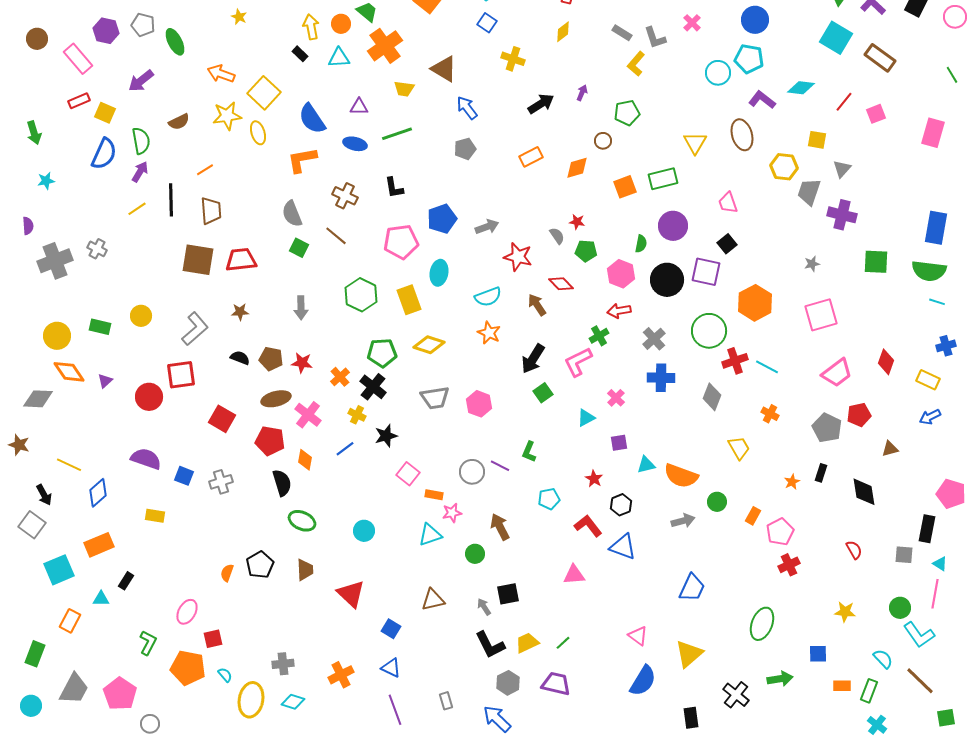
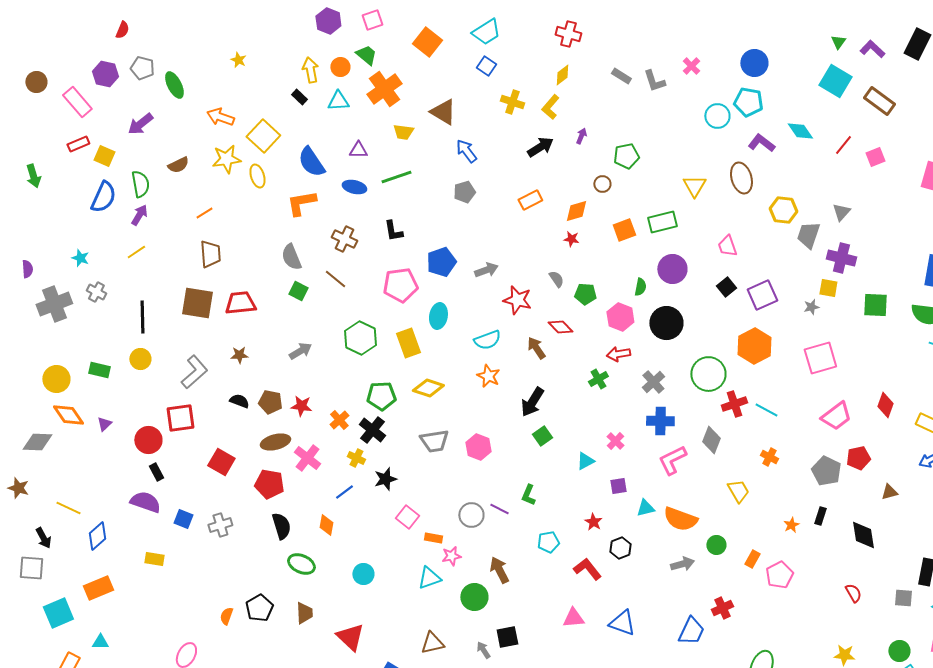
yellow L-shape: (636, 64) -> (550, 107), moved
cyan diamond: (801, 88) -> (800, 131), turned 48
yellow square: (817, 140) -> (828, 288), moved
cyan star: (46, 181) -> (80, 258), moved, turned 30
black line: (171, 200) -> (142, 317), moved
red star: (577, 222) -> (571, 239), moved
purple square: (706, 272) -> (762, 295), moved, turned -36
gray arrow: (301, 308) -> (300, 351), turned -120
pink L-shape: (578, 362) -> (672, 460), moved
orange diamond: (305, 460) -> (326, 525), moved
gray square: (32, 525) -> (31, 568), turned -32
blue triangle: (623, 547) -> (622, 623), moved
green circle: (475, 554) -> (474, 597), size x1.4
red cross: (789, 565) -> (722, 608), moved
black rectangle: (126, 581) -> (156, 472), moved, turned -60

